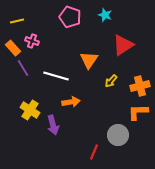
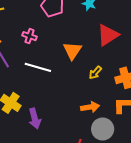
pink cross: (32, 41) -> (29, 36), moved
orange arrow: (71, 102) -> (90, 107), moved

